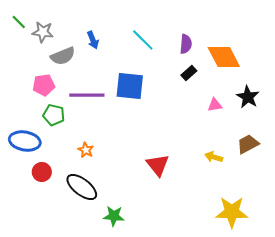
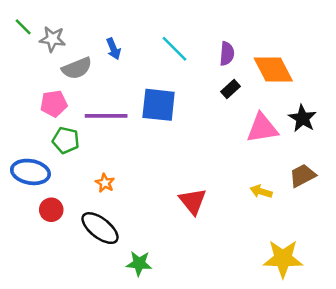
pink triangle: (215, 105) -> (262, 128), size x1.8

